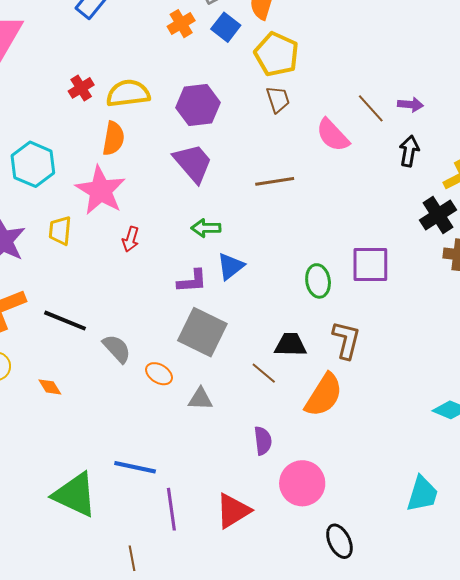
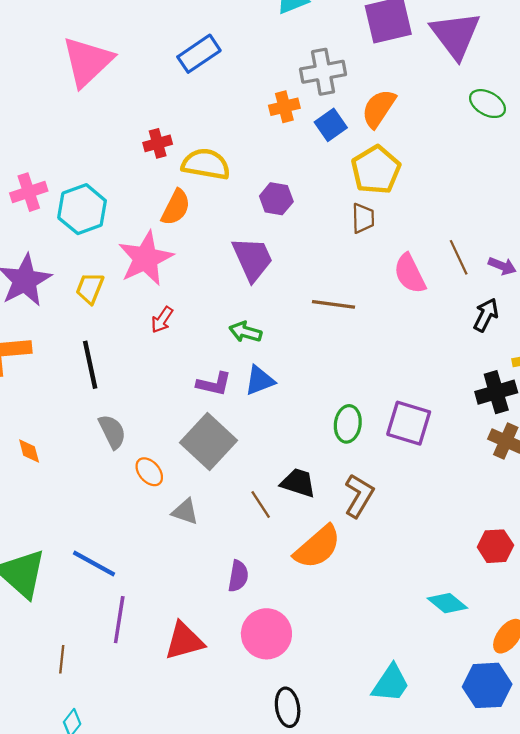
purple hexagon: (198, 105) -> (276, 199), size x0.7
black line: (65, 321) -> (90, 365), moved, turned 39

